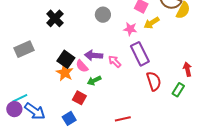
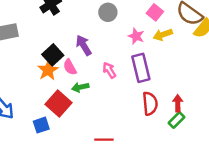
purple arrow: (94, 55) -> (84, 45), moved, turned 42
red arrow: (187, 69) -> (178, 103), moved
red square: (79, 98) -> (59, 104), size x1.5

